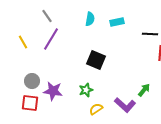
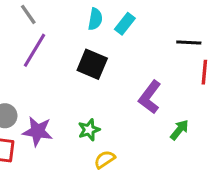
cyan rectangle: (117, 22) -> (125, 24), moved, turned -40
black square: (96, 60) -> (92, 64), moved
purple L-shape: (125, 105) -> (150, 97), moved, turned 85

